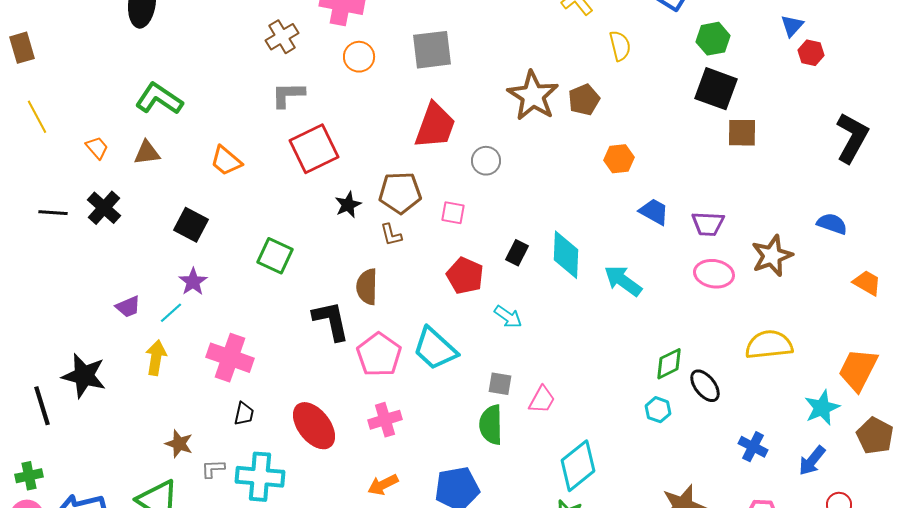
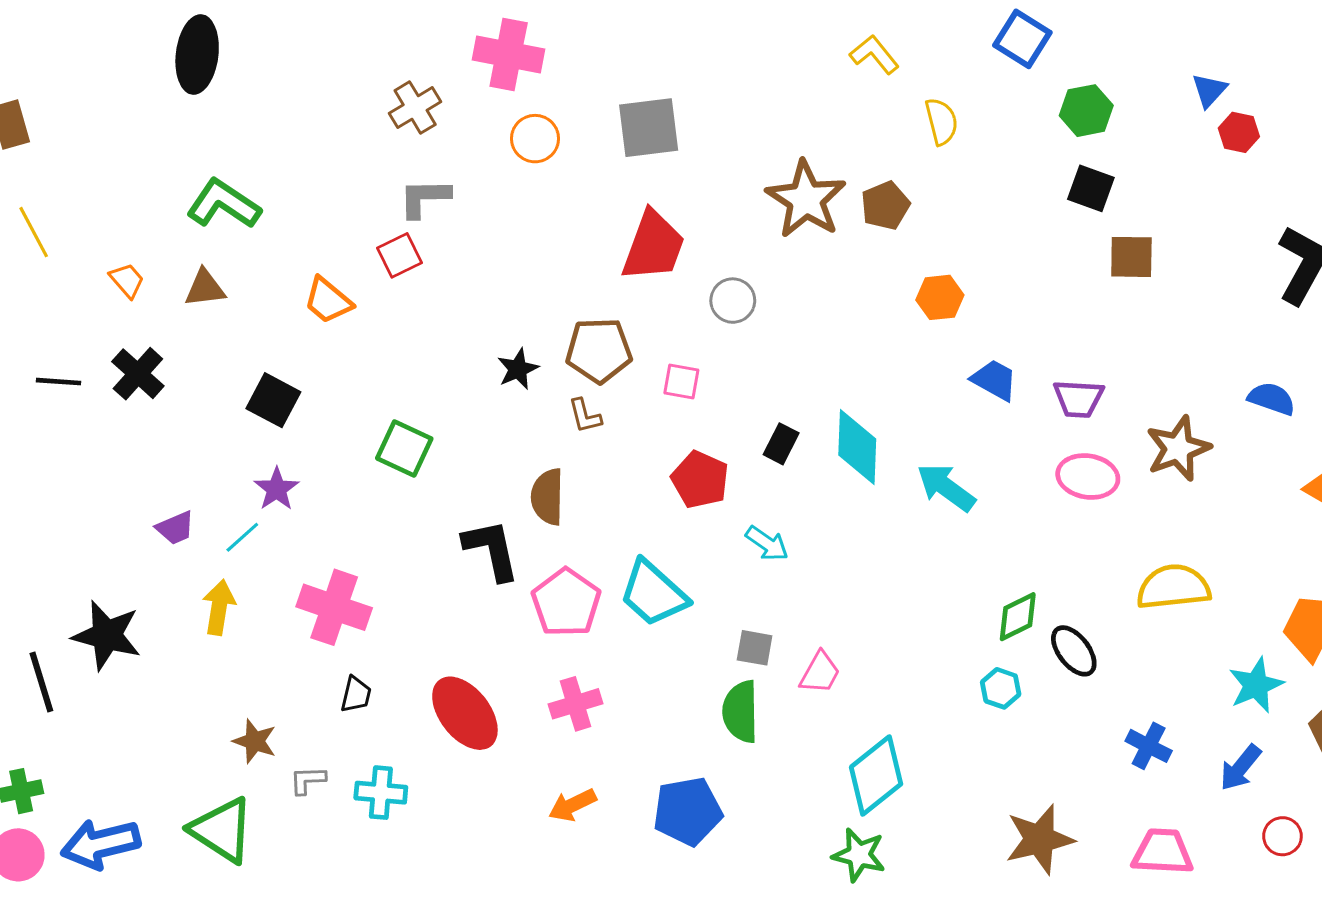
black square: (716, 89) -> (1091, 188), size x0.7
red square: (314, 149) -> (400, 255), moved, size x0.6
cyan cross: (260, 477) -> (381, 793), size x0.7

